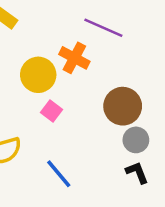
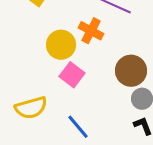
pink square: (51, 111) -> (72, 75), size x1.4

